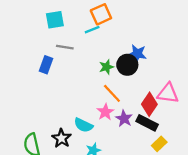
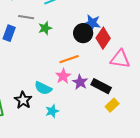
green star: (106, 67) -> (45, 28), moved
orange line: (112, 93) -> (69, 59), turned -66
red diamond: (149, 104) -> (103, 38), moved

